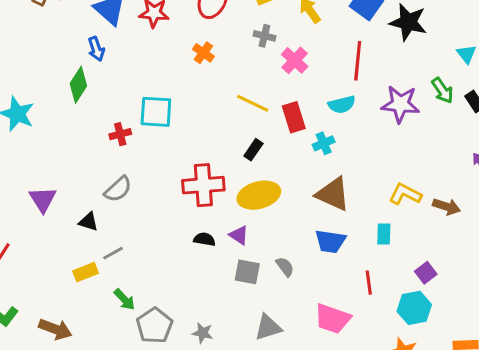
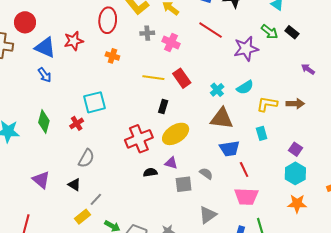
red line: (358, 61) -> (211, 30), turned -45
green diamond: (78, 85) -> (44, 122), moved
cyan semicircle: (342, 105) -> (245, 87), moved
cyan cross: (324, 143) -> (217, 90), moved
black triangle: (89, 222) -> (74, 185), turned 32
red line: (369, 283) -> (244, 170), moved

